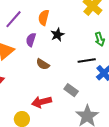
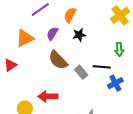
brown semicircle: (43, 64) -> (58, 60), size x1.5
gray rectangle: (71, 90) -> (81, 72), moved

